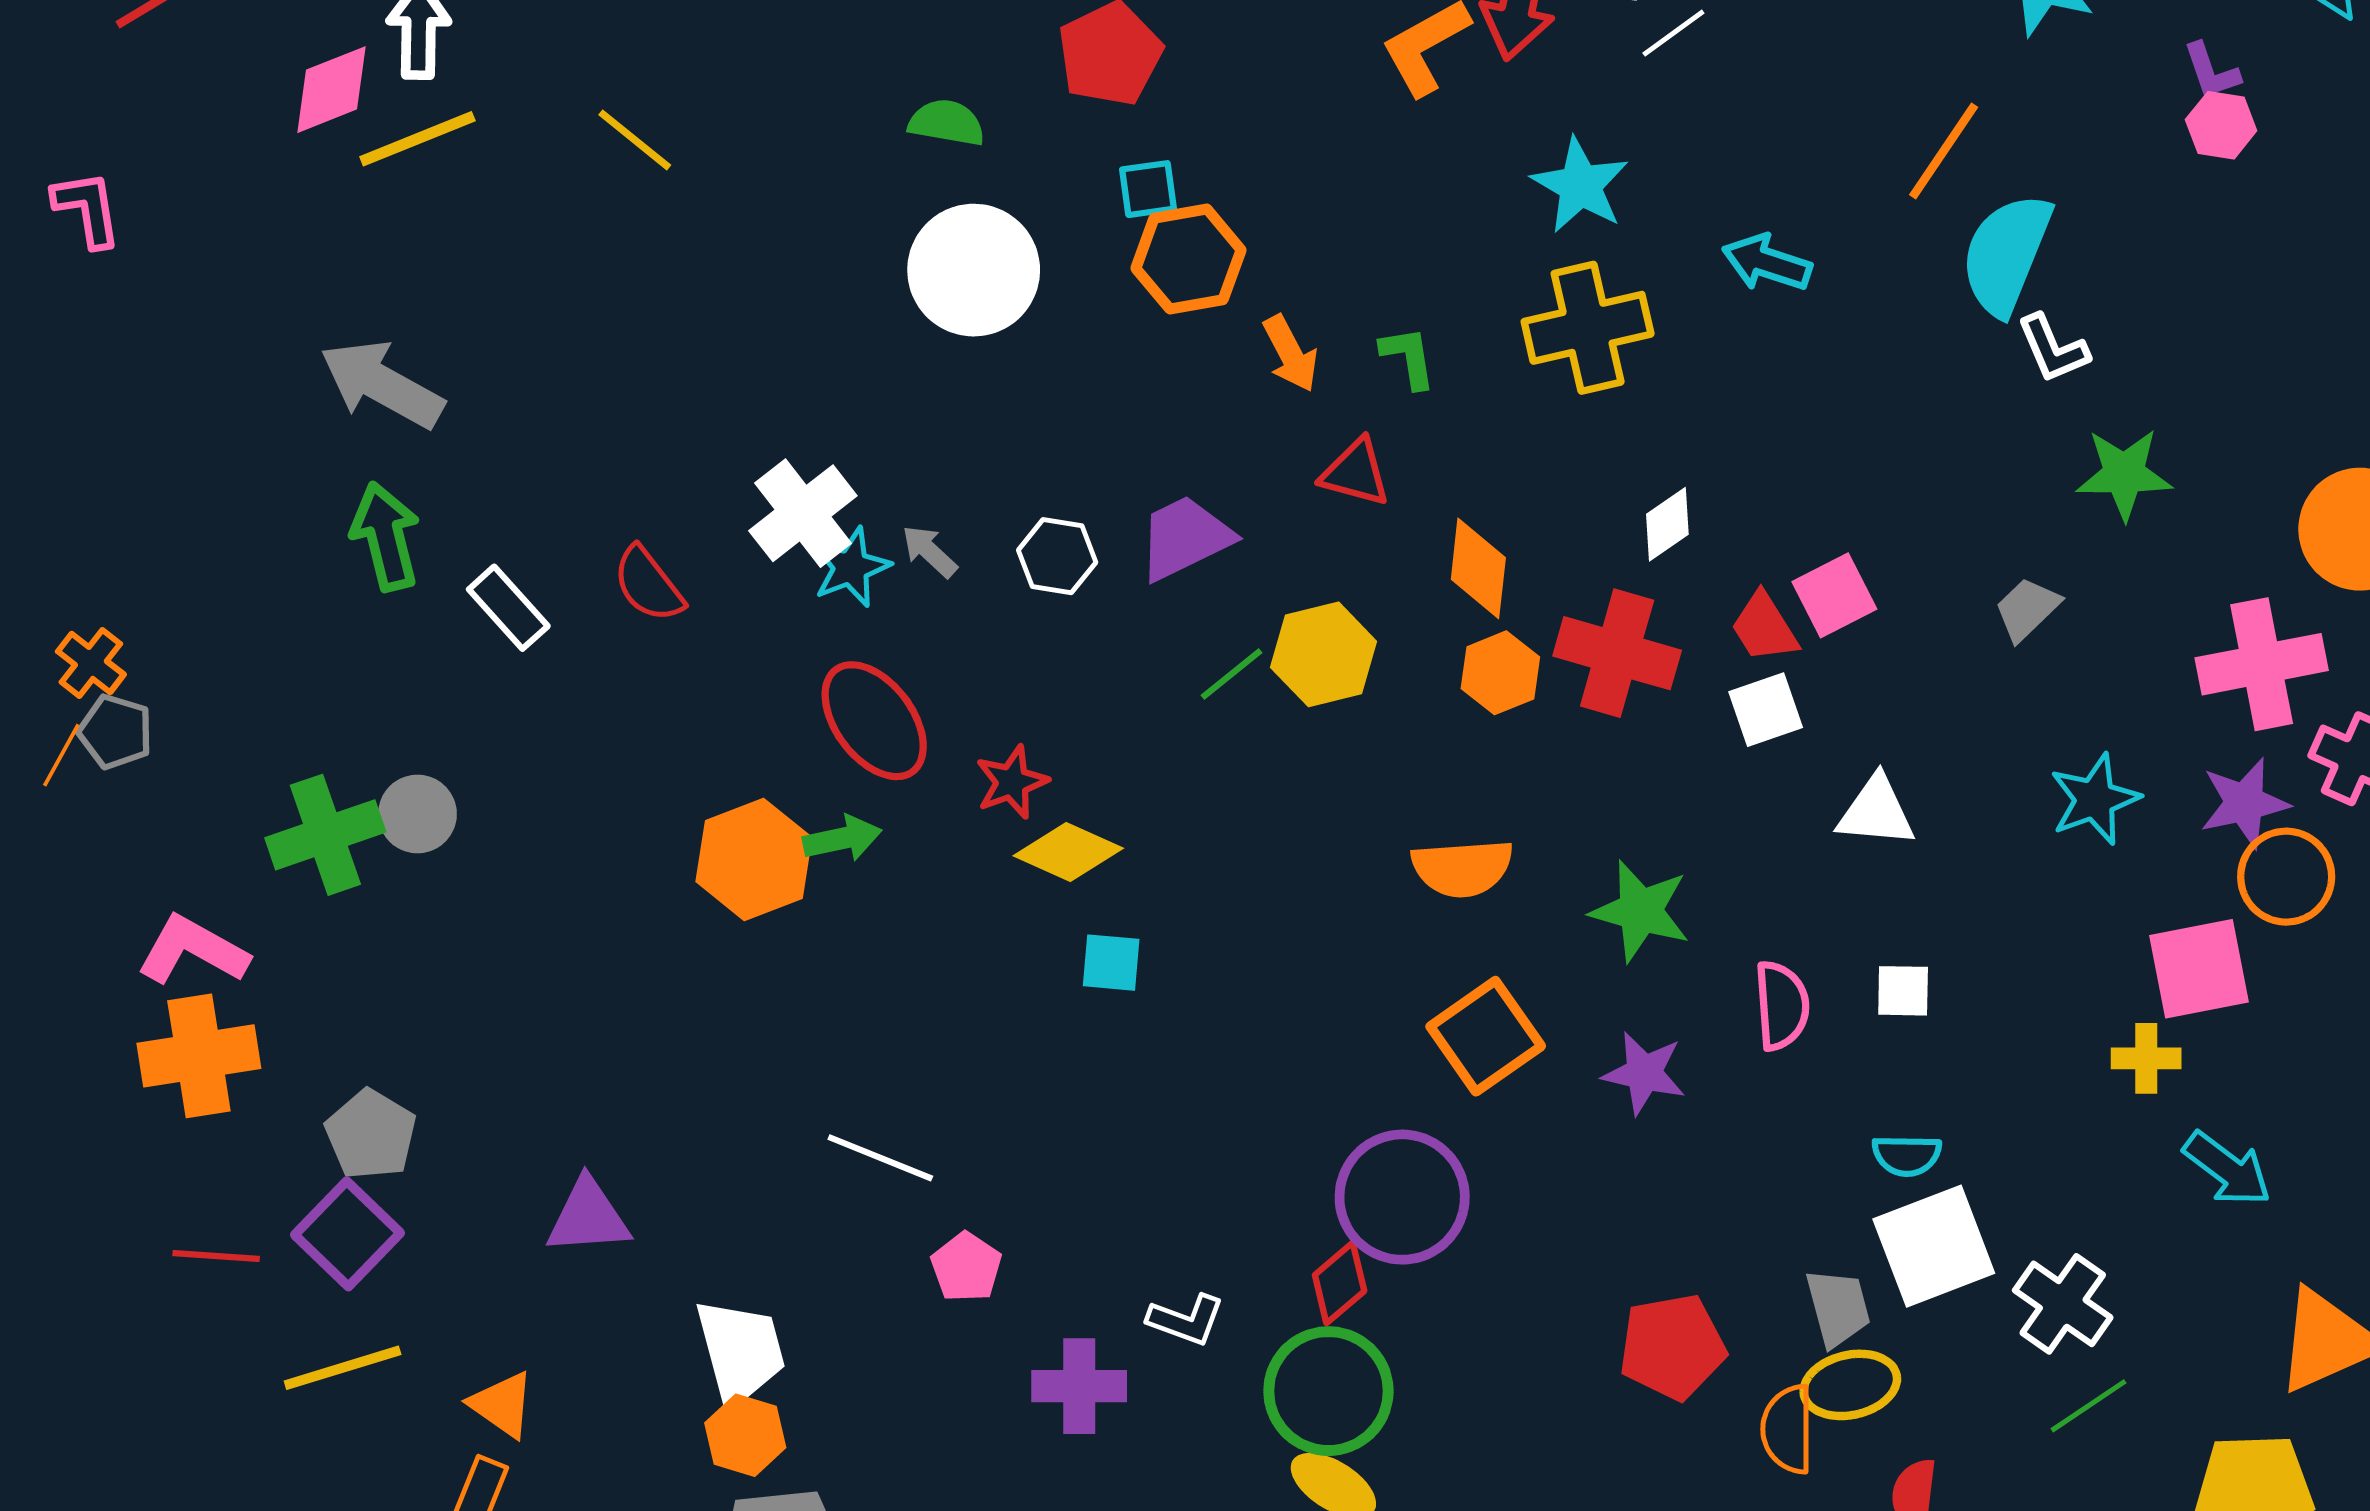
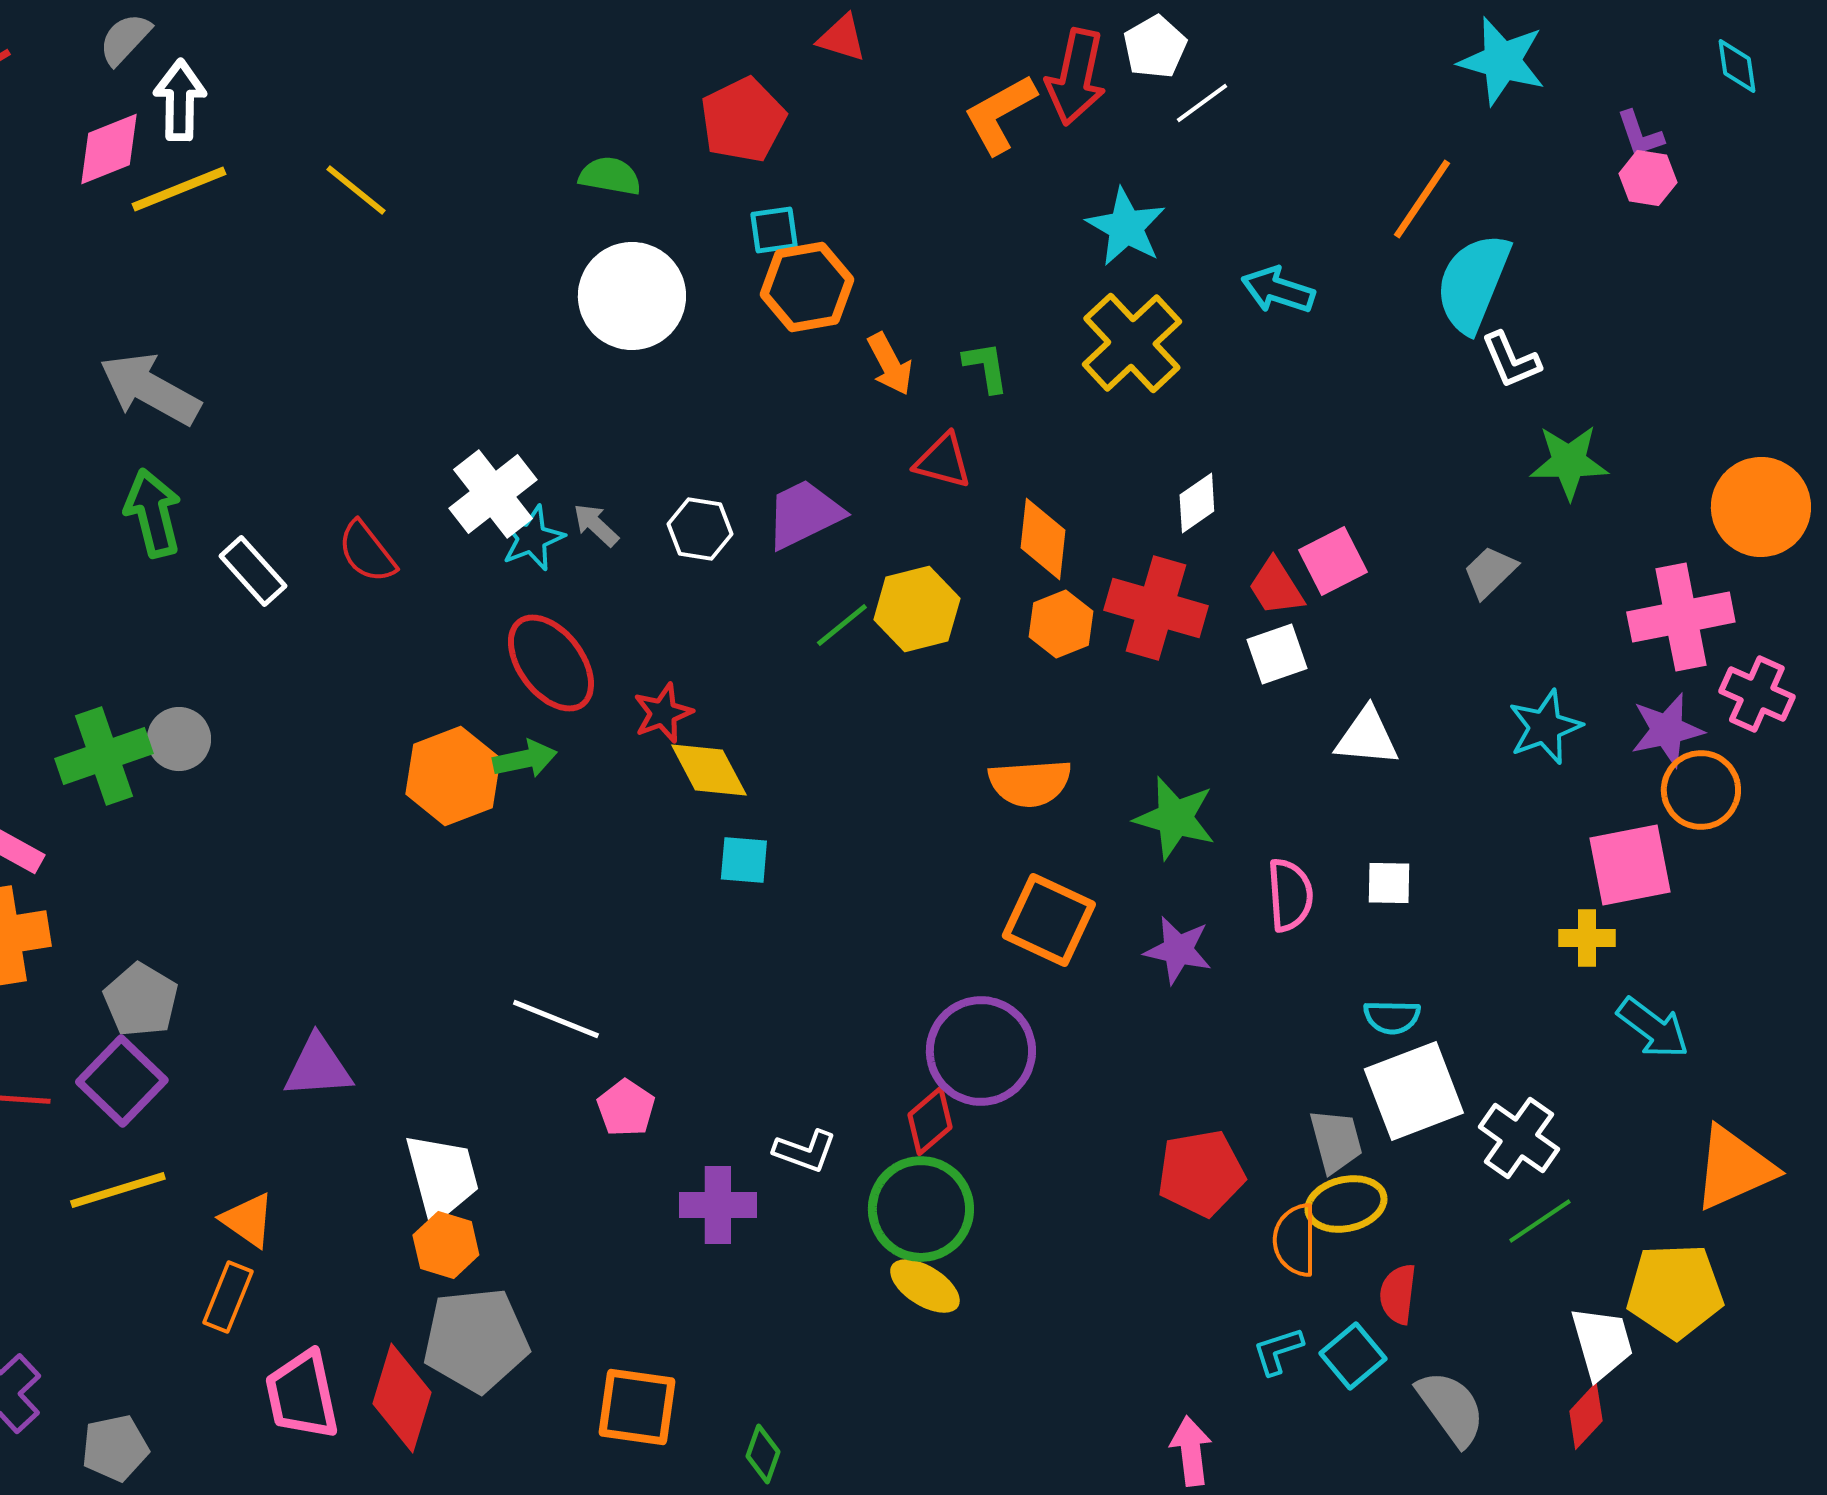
yellow cross: (1588, 328) -> (1132, 343), turned -30
yellow diamond: (1068, 852) -> (709, 770), turned 38
orange square: (1486, 1036) -> (1049, 920), turned -30

